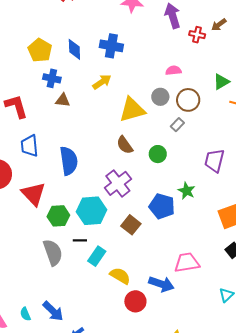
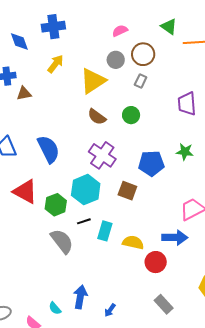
green triangle: (221, 82) -> (169, 27), turned -36
green star: (187, 191) -> (185, 152), moved
blue arrow: (53, 311) -> (80, 297), turned -105

